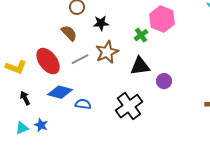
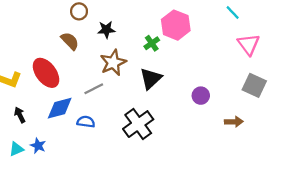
gray line: (80, 59) -> (94, 89), moved
black triangle: (140, 66) -> (151, 79), turned -35
purple circle: (164, 81) -> (201, 96), moved
blue diamond: (60, 92) -> (60, 108), turned -30

